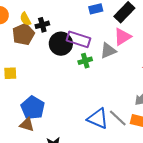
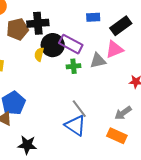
yellow semicircle: (25, 19) -> (39, 54), moved, turned 32
black cross: (42, 25) -> (38, 23), size x1.5
gray line: (118, 118) -> (79, 109), moved

